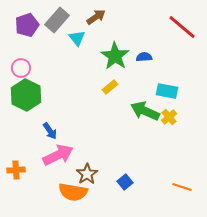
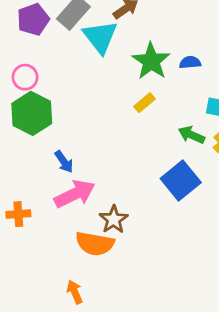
cyan triangle: (77, 38) -> (100, 37), size x1.6
green arrow: (145, 111) -> (191, 135), size x0.7
blue square: (125, 182) -> (181, 181), moved, size x1.8

